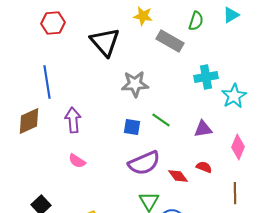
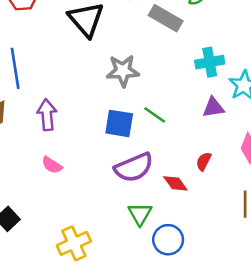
blue square: (132, 127) -> (119, 123), size x1.4
purple triangle: (203, 129) -> (213, 107), moved
red semicircle: (204, 167) -> (204, 161), moved, turned -84

